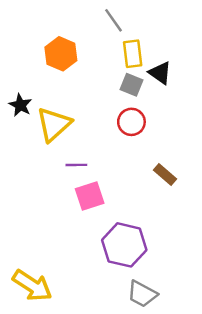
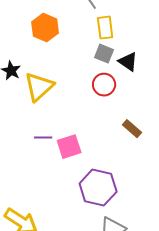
black triangle: (160, 73) -> (128, 62), moved
purple line: (76, 165) -> (43, 138), moved

